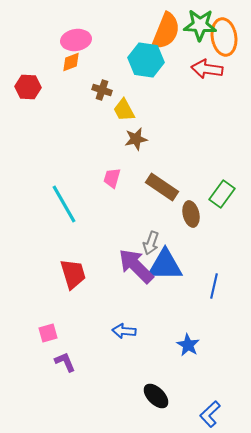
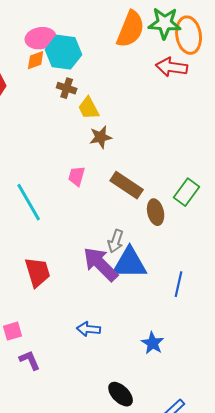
cyan hexagon: (146, 60) -> (64, 52), moved

